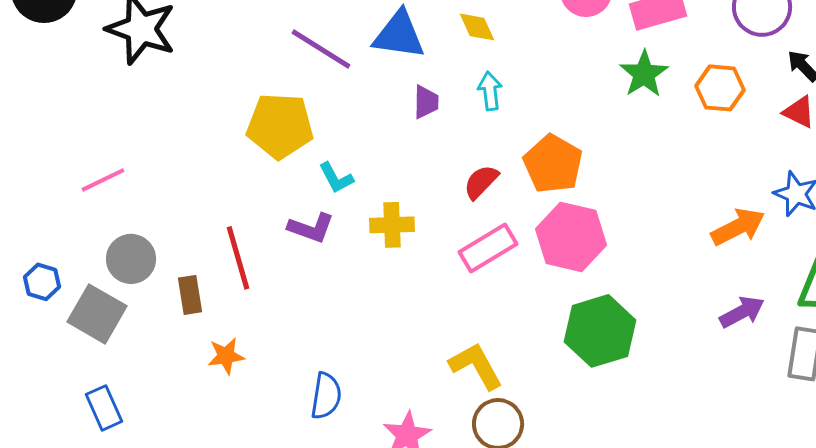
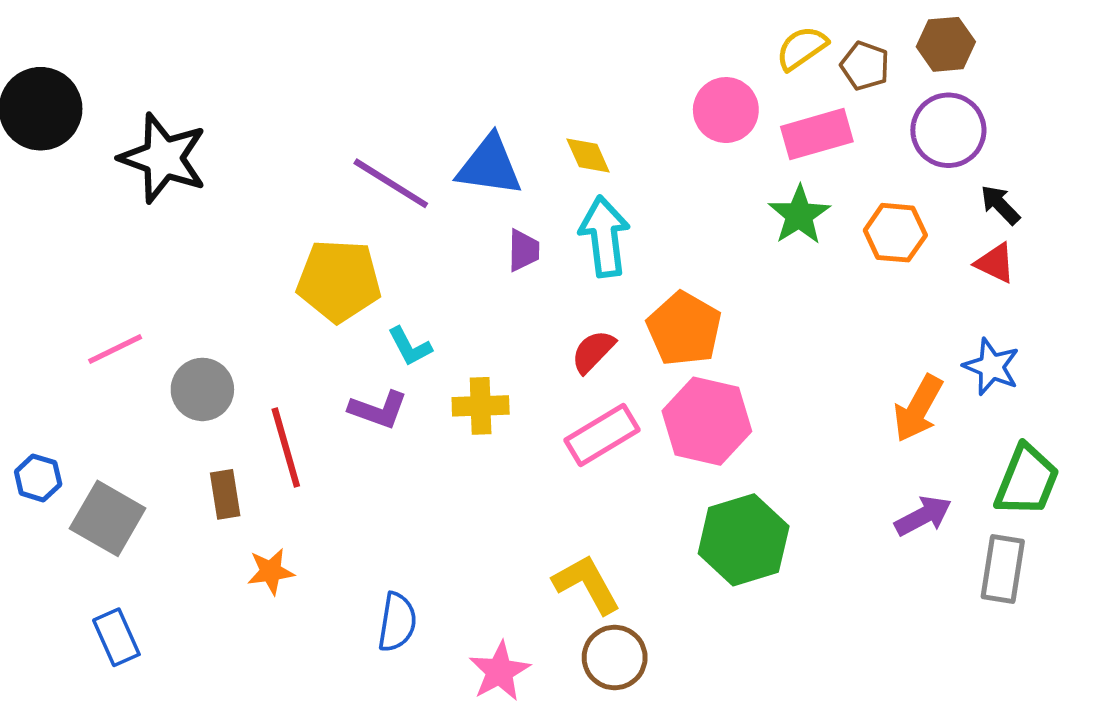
cyan arrow: (490, 91) -> (604, 236), size x1.6
orange arrow: (738, 227) -> (918, 408), turned 146
gray circle: (131, 259) -> (202, 389), moved

